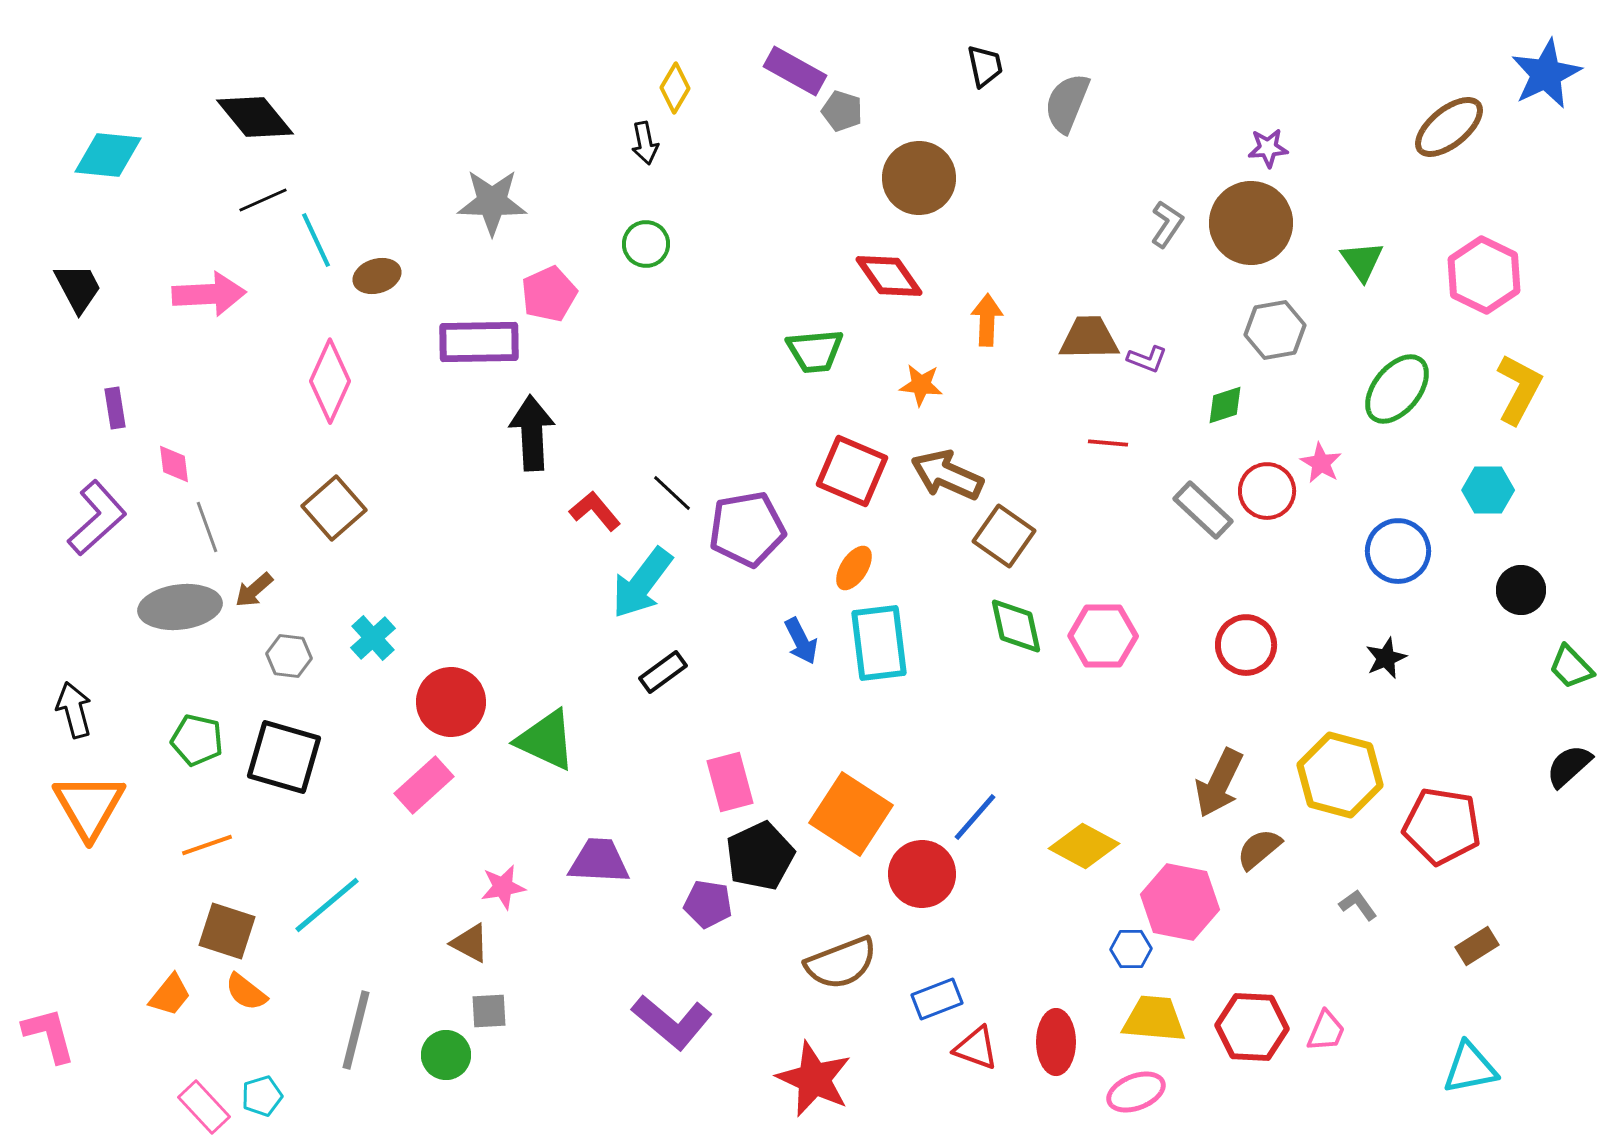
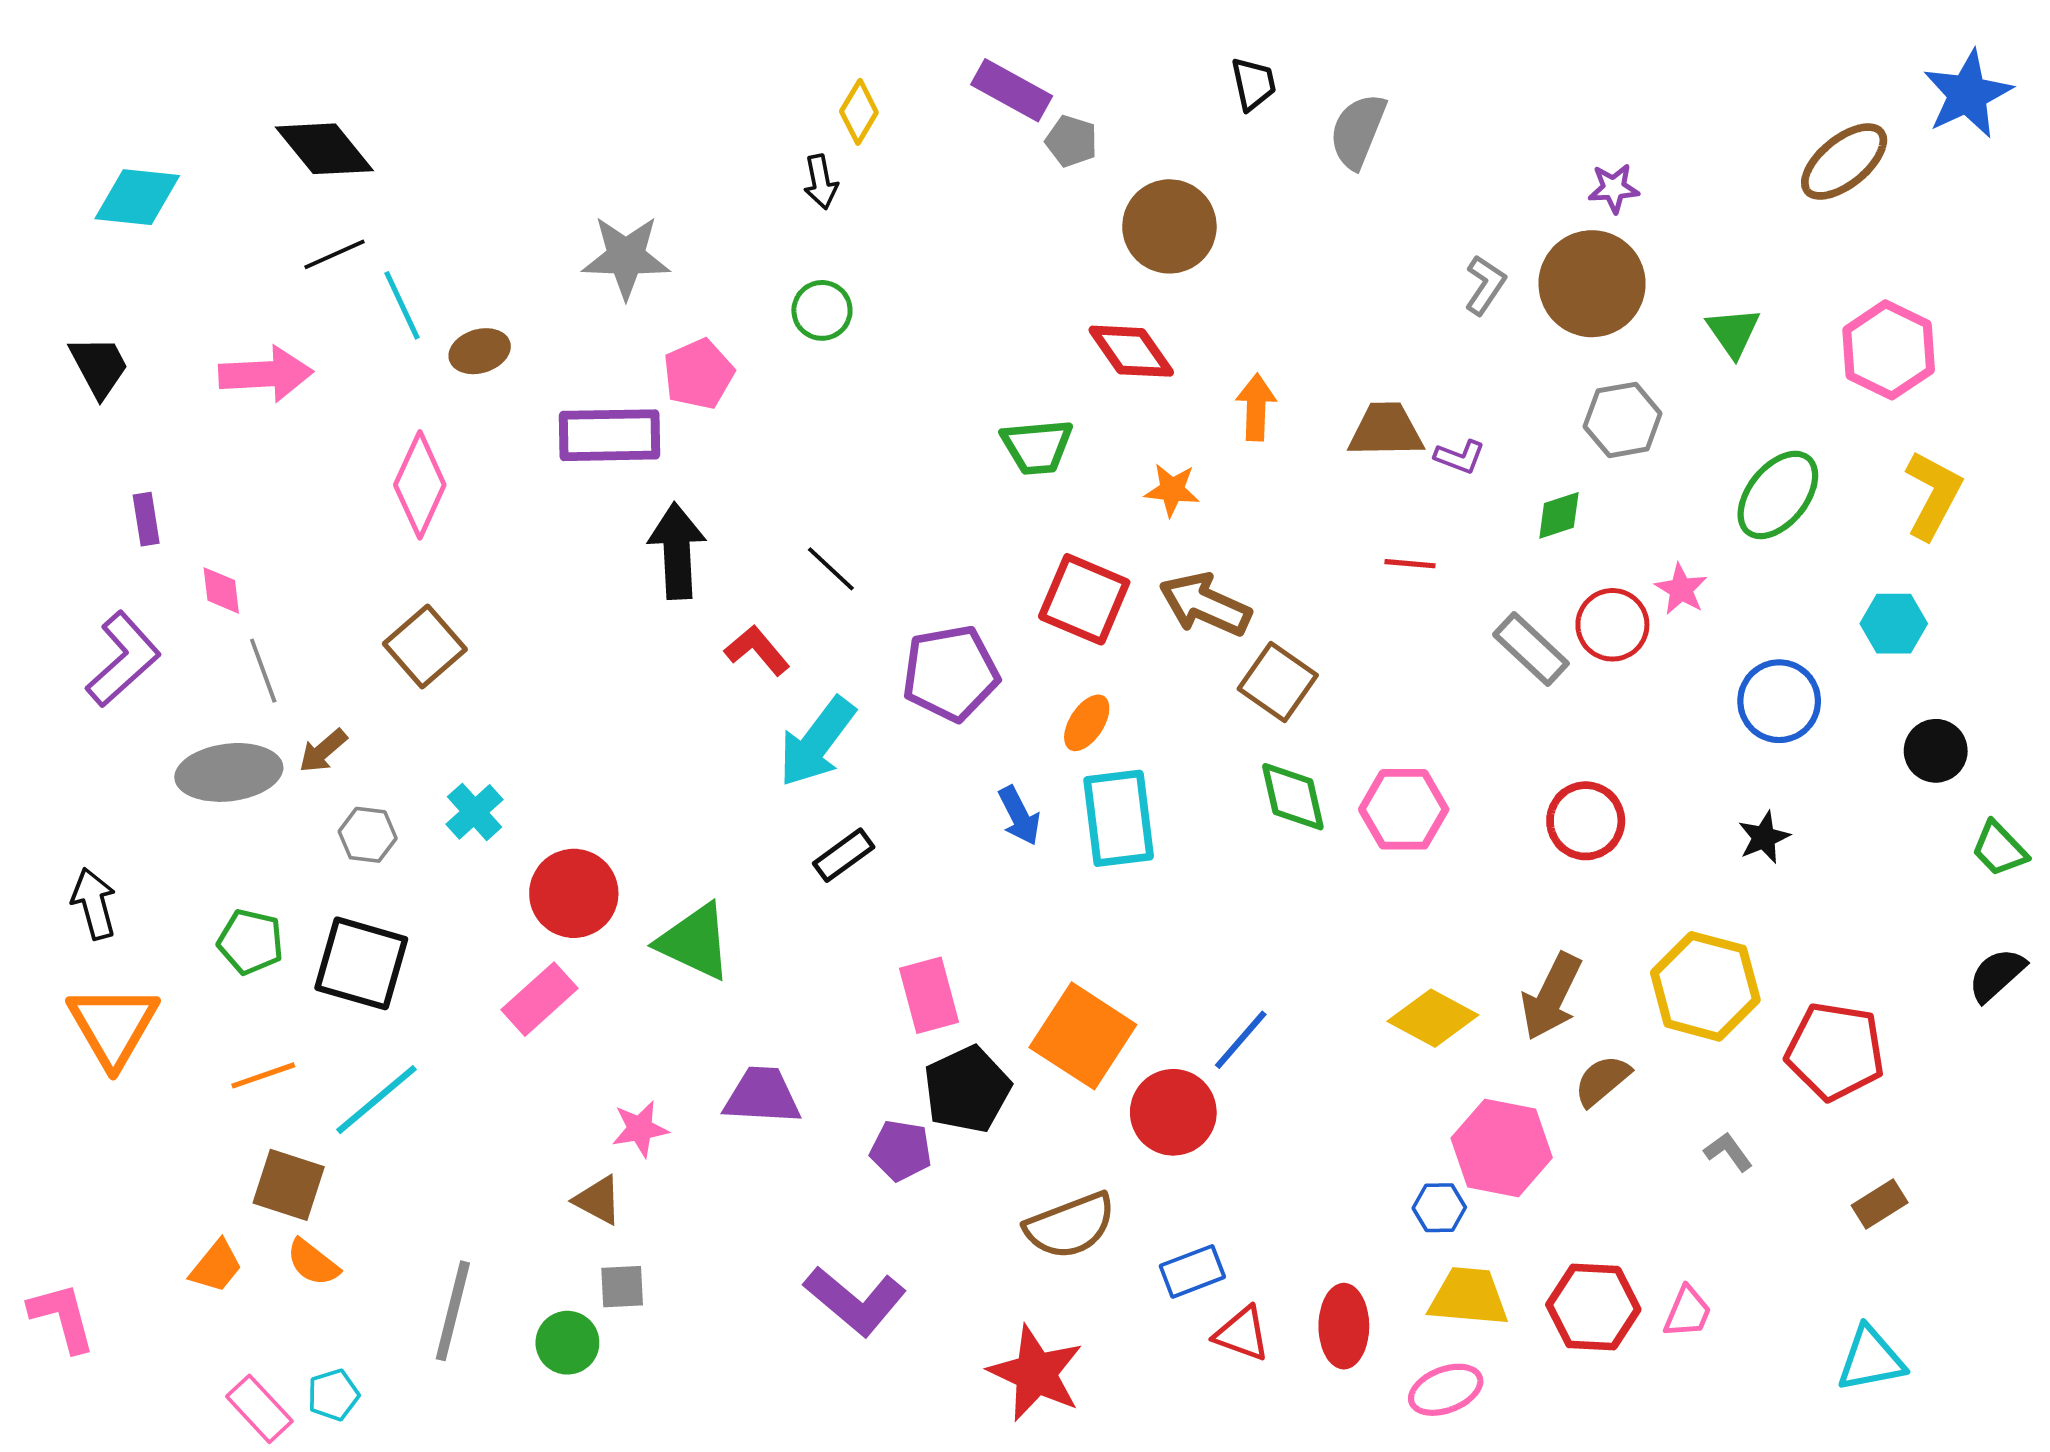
black line: (672, 493) -> (831, 569), moved
yellow diamond: (1084, 846) -> (1433, 1018), moved
cyan line: (327, 905) -> (377, 1100), moved

